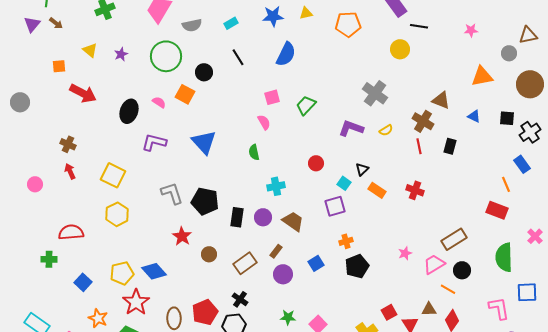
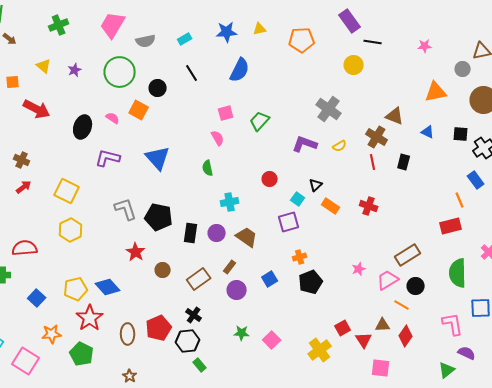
red arrow: (70, 171) -> (24, 187), turned 77
red rectangle: (497, 210) -> (451, 226), turned -35
orange star: (98, 318) -> (52, 334), turned -30

